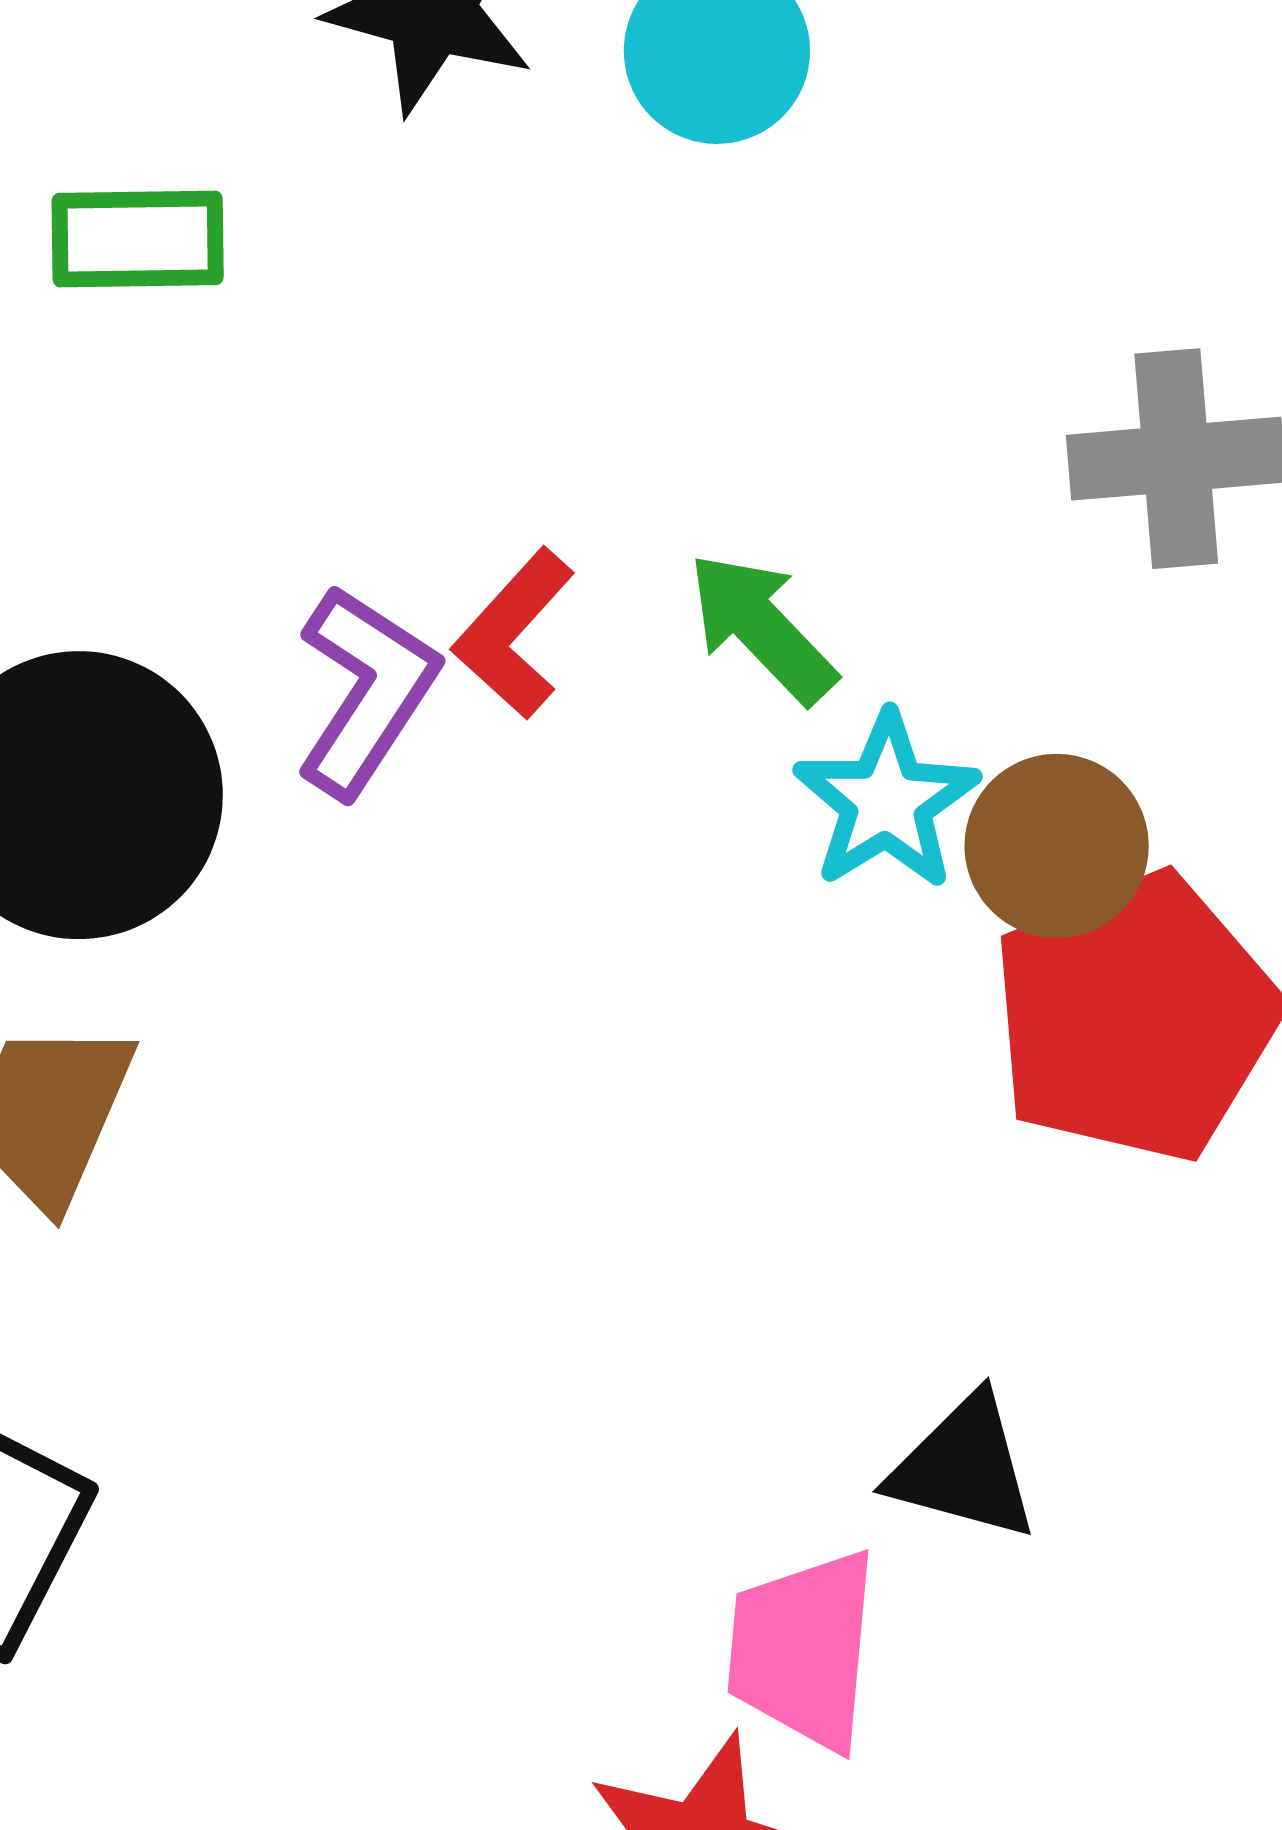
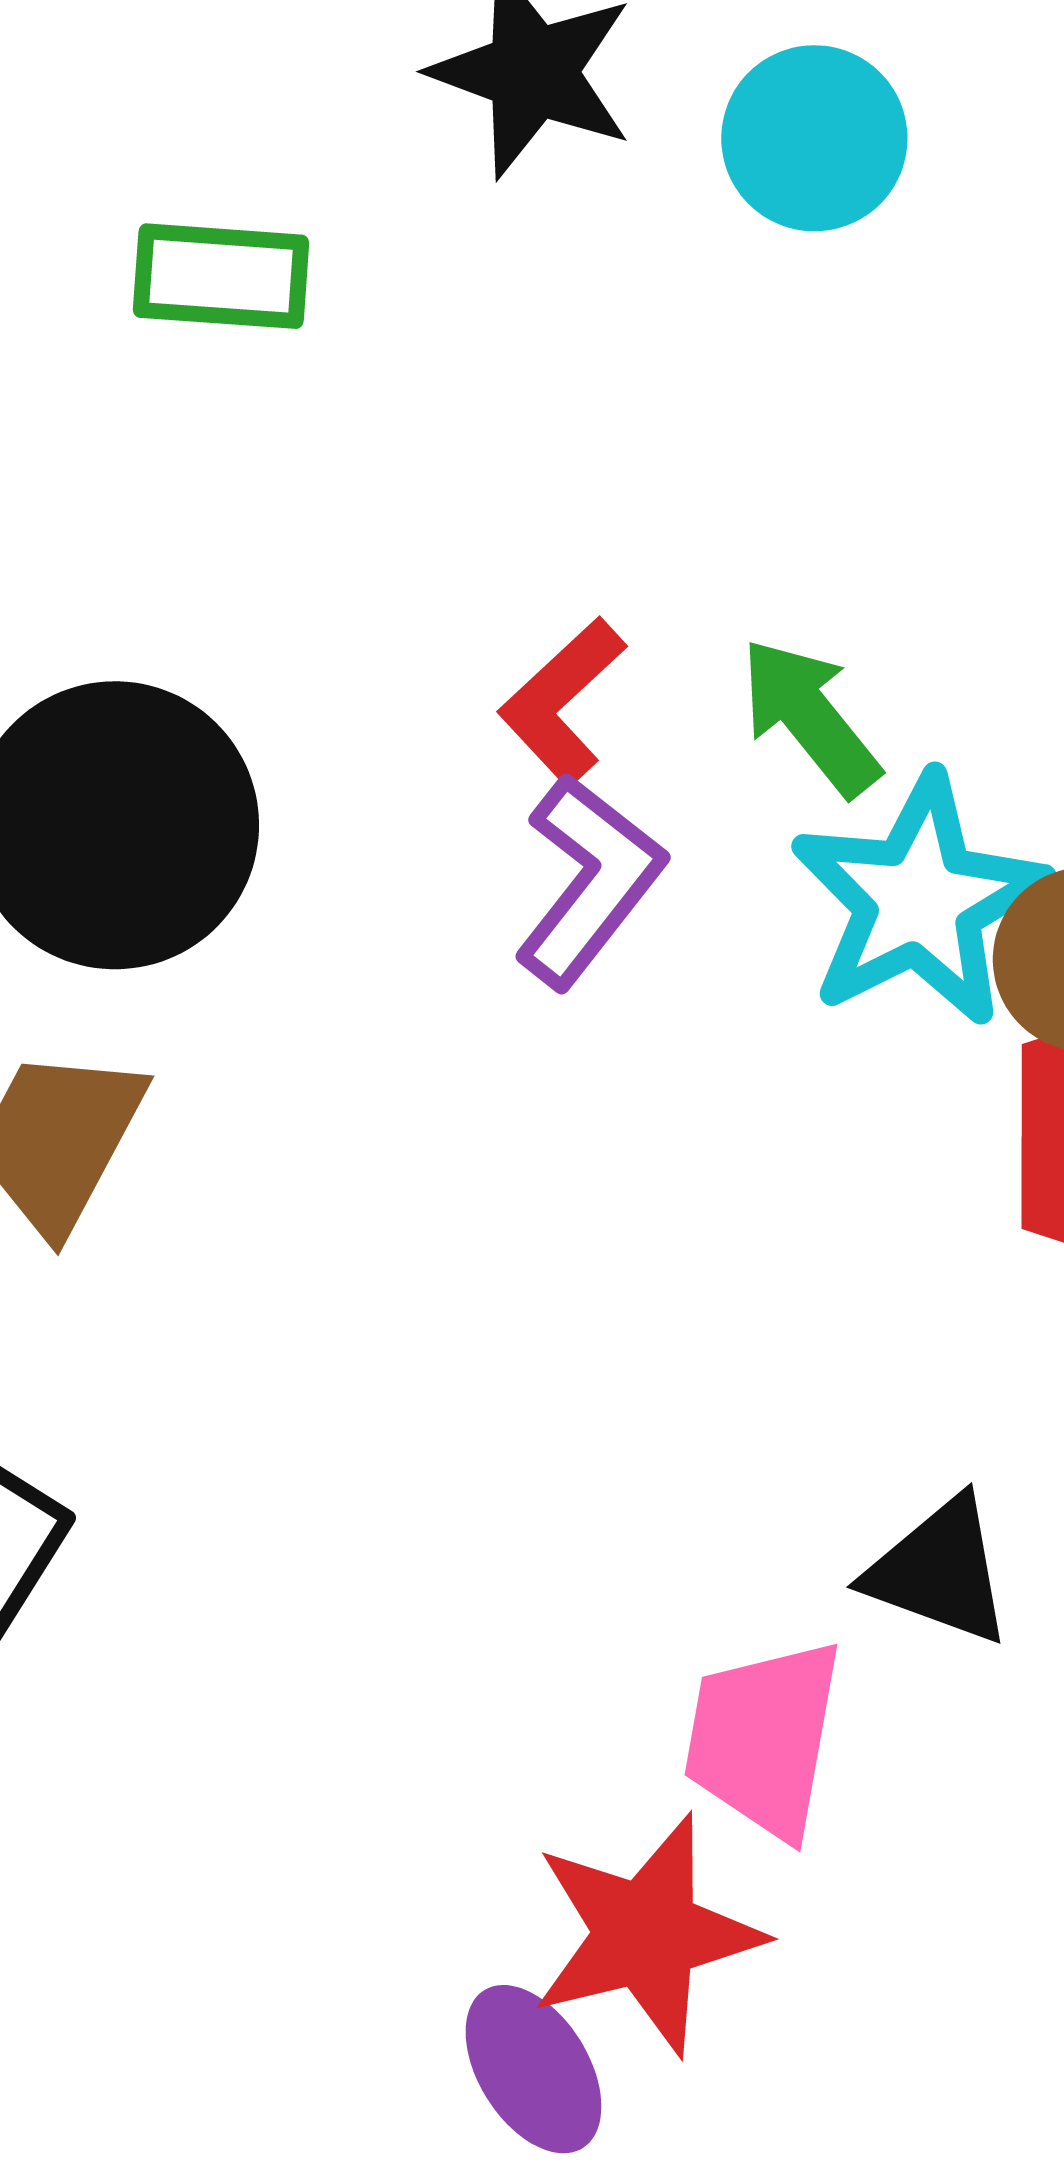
purple L-shape: (366, 691) -> (589, 881), moved
cyan star: (886, 801) -> (919, 900), size x1.4

